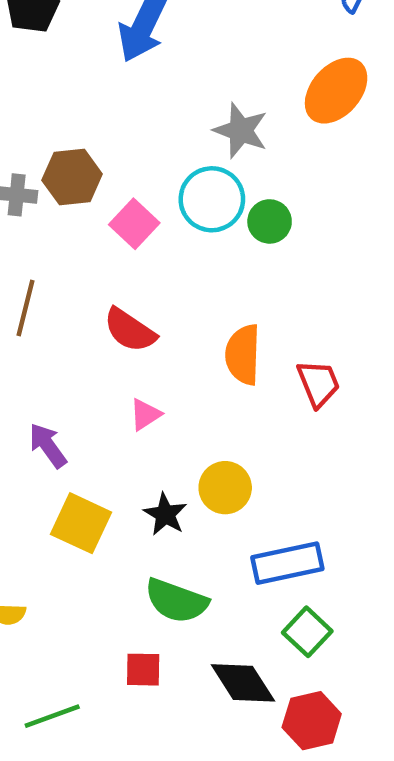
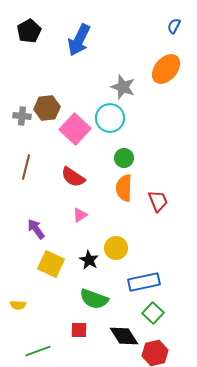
green circle: (270, 221) -> (124, 158), moved
pink square: (134, 224) -> (75, 129), size x1.4

